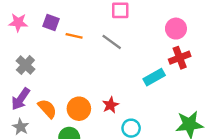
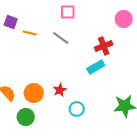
pink circle: (176, 29) -> (124, 19), moved
red cross: (180, 58) -> (104, 46), moved

